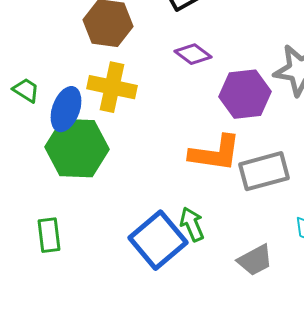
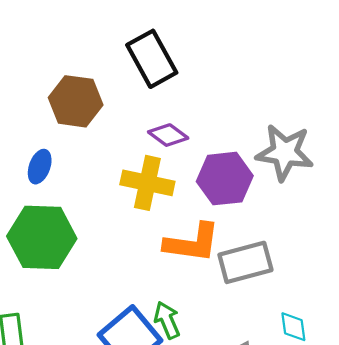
yellow cross: (112, 87) -> (147, 183), moved
blue ellipse: (66, 109) -> (40, 167), moved, size x0.7

